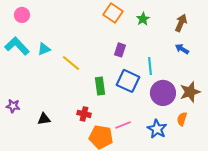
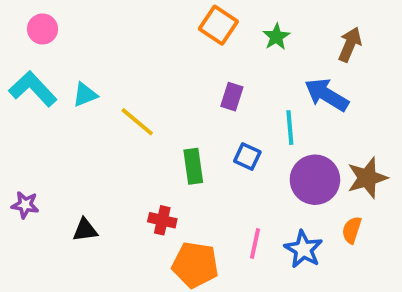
blue arrow: (182, 49) -> (327, 95), moved, size x1.6
blue square: (128, 81) -> (247, 157), size x0.6
pink line: (123, 125) -> (255, 243), moved, turned -56

